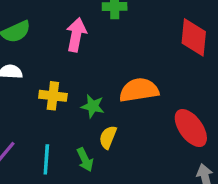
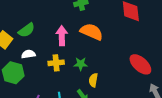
pink arrow: (76, 35) -> (62, 36), moved
orange semicircle: (139, 90) -> (92, 32), moved, turned 45

